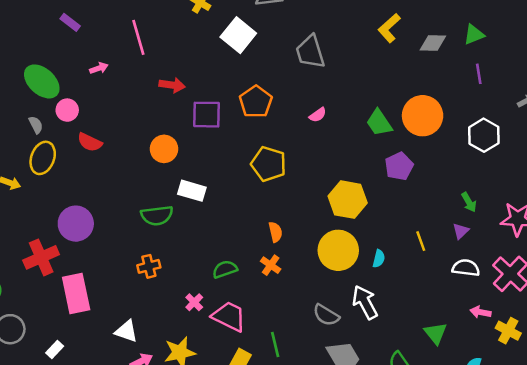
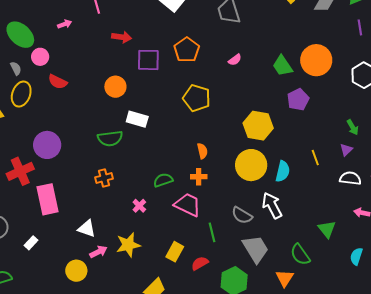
cyan semicircle: (379, 259) -> (283, 171), size x1.5
orange cross: (271, 265) -> (199, 177), turned -35
pink trapezoid: (229, 316) -> (188, 205), moved
green line: (275, 345) -> (212, 232), moved

